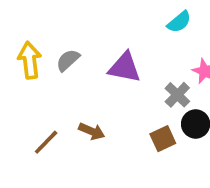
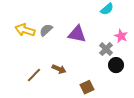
yellow arrow: (30, 60) -> (25, 30), turned -66
brown square: (163, 139) -> (87, 87), moved

